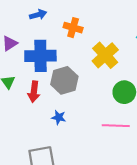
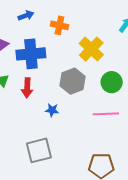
gray hexagon: (64, 80) -> (73, 81), moved

